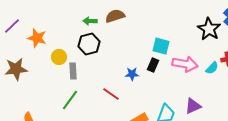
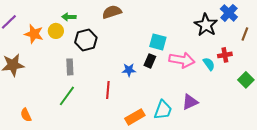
green arrow: (90, 21) -> (69, 17), moved
yellow circle: (59, 57) -> (56, 31), moved
cyan semicircle: (212, 68) -> (209, 64), turned -80
red line: (111, 94) -> (108, 90), turned 60

